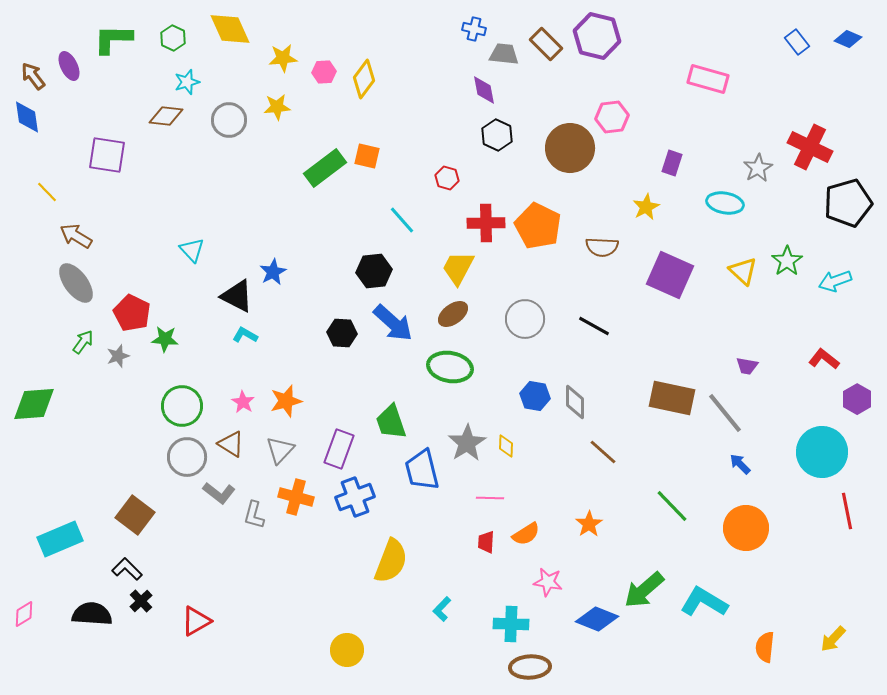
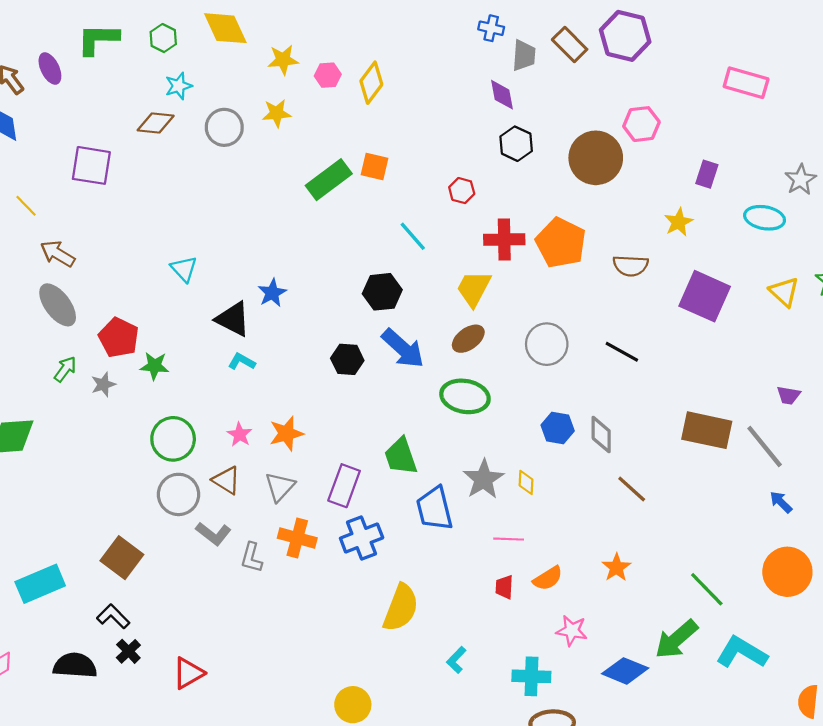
gray trapezoid: (504, 54) -> (524, 55), turned 88
green line: (672, 506) -> (707, 589), moved

